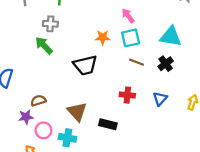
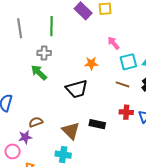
cyan square: (131, 38) -> (128, 62), moved
red cross: (127, 95) -> (126, 112), moved
black rectangle: (108, 124) -> (97, 124), moved
pink circle: (43, 130) -> (13, 151), moved

